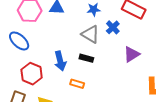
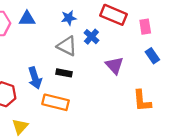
purple triangle: (132, 54) -> (114, 65), turned -36
orange rectangle: (77, 84) -> (56, 102), size x1.6

